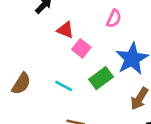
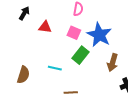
pink square: (81, 48) -> (74, 33), moved

